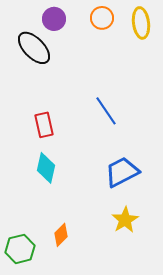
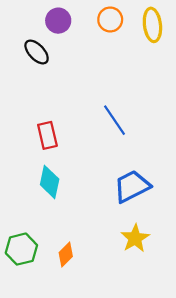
black ellipse: (34, 48) -> (37, 52), size x0.7
green hexagon: (20, 249) -> (21, 249), moved

